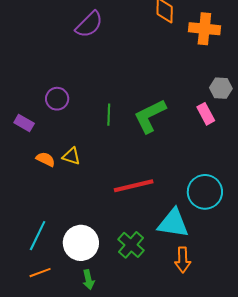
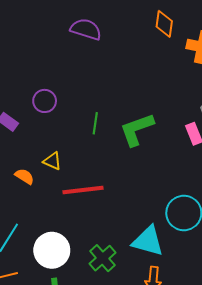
purple semicircle: (89, 24) -> (86, 29), turned -124
orange semicircle: (46, 159) -> (25, 176), moved
red line: (134, 186) -> (83, 190), moved

